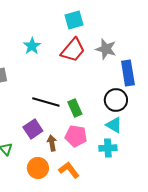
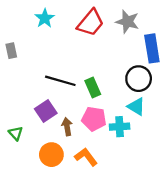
cyan cross: (108, 148) -> (120, 127), moved

